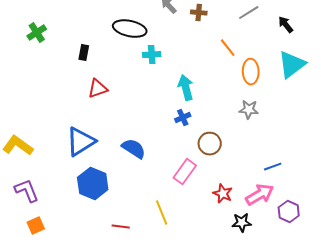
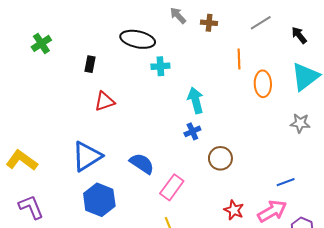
orange line: (228, 48) -> (239, 59), turned 36
gray star: (249, 110) -> (300, 123), moved
pink rectangle: (185, 172) -> (172, 187), moved

